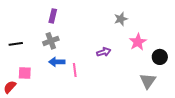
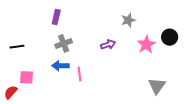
gray cross: (51, 41) -> (64, 43), moved
purple arrow: (104, 52) -> (108, 45), moved
black circle: (160, 57) -> (170, 37), moved

